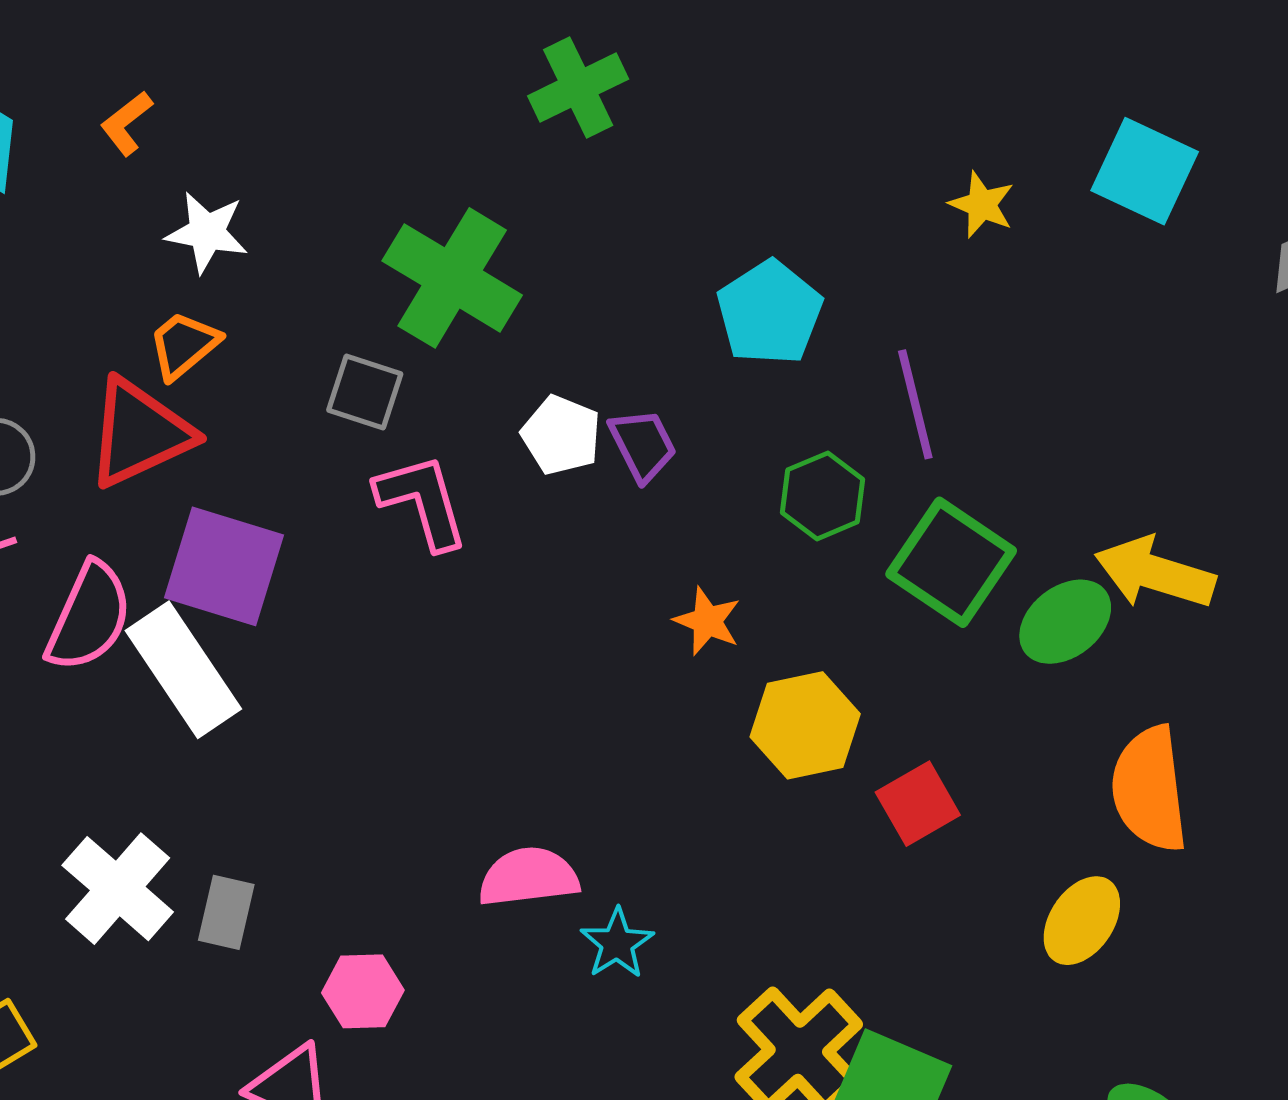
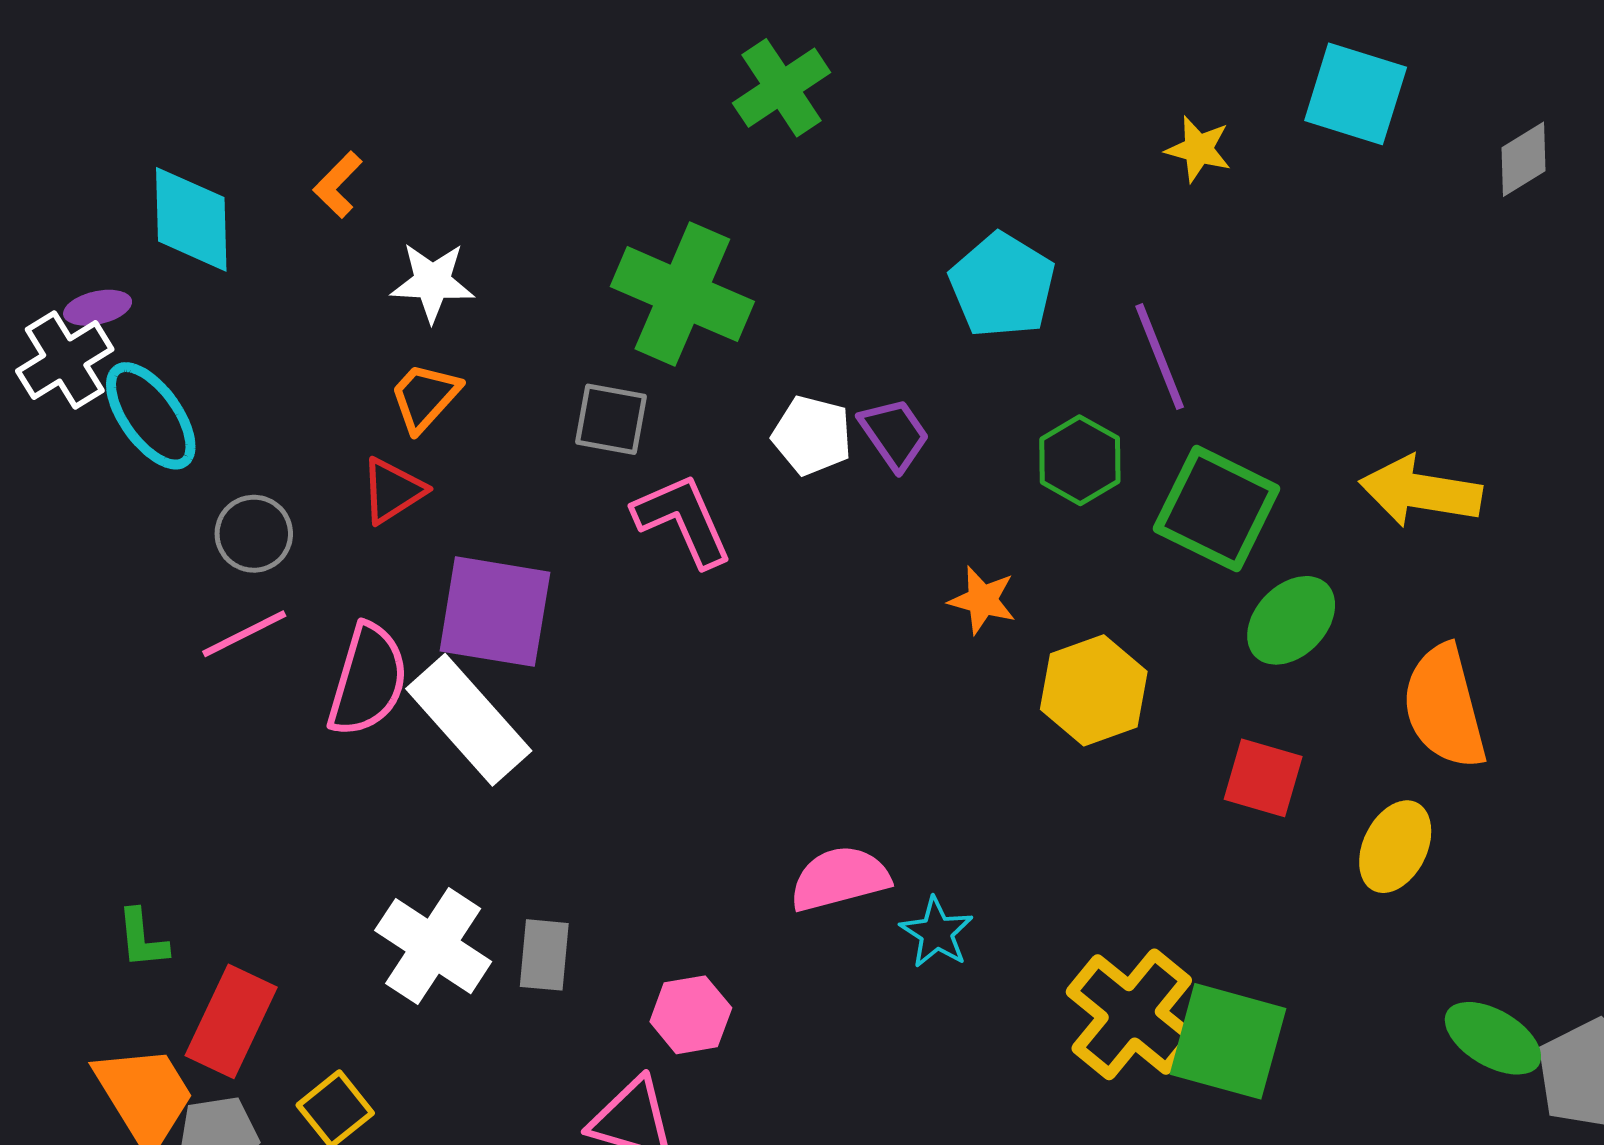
red triangle: (139, 433) -> (393, 491), size x0.6
green ellipse: (1065, 622) -> (1291, 620), moved
red square: (918, 804) -> (1263, 778), moved, turned -36

